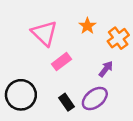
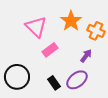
orange star: (87, 26) -> (71, 21), size x1.5
orange cross: (118, 38) -> (96, 31), turned -30

